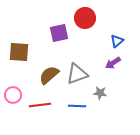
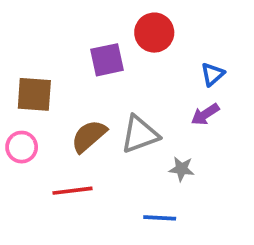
pink circle: (13, 95) -> (22, 147), moved
blue line: (77, 106) -> (160, 218), moved

